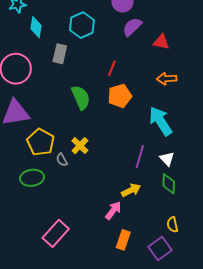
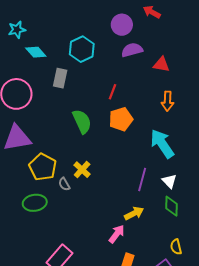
cyan diamond: (36, 27) -> (36, 52), turned -50
purple semicircle: (132, 27) -> (132, 50), turned 30
orange arrow: (167, 79) -> (168, 101), turned -84

